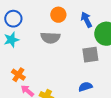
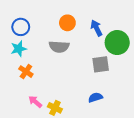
orange cross: (18, 75) -> (26, 72), moved

